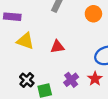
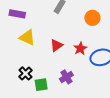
red triangle: (57, 47) -> (56, 45), turned -32
red star: (95, 79) -> (80, 49), moved

